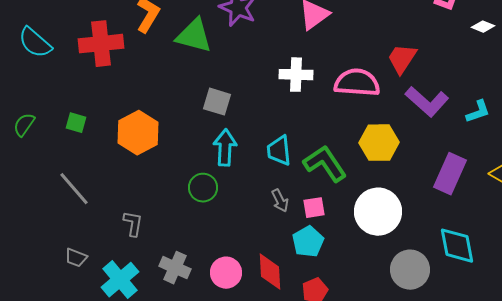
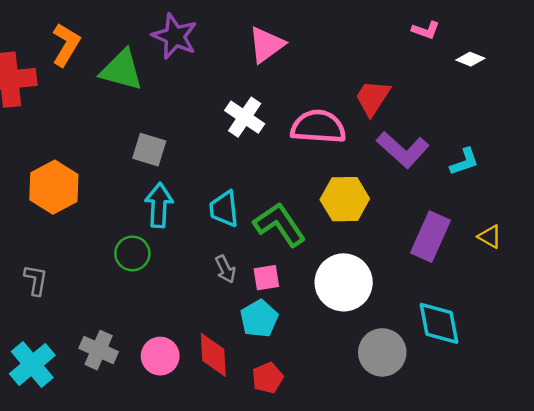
white cross: (296, 75) -> (245, 117), turned 32
gray L-shape: (133, 224) -> (36, 280), moved

